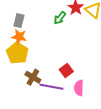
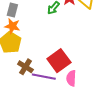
red square: (66, 70) -> (59, 61), size x1.6

